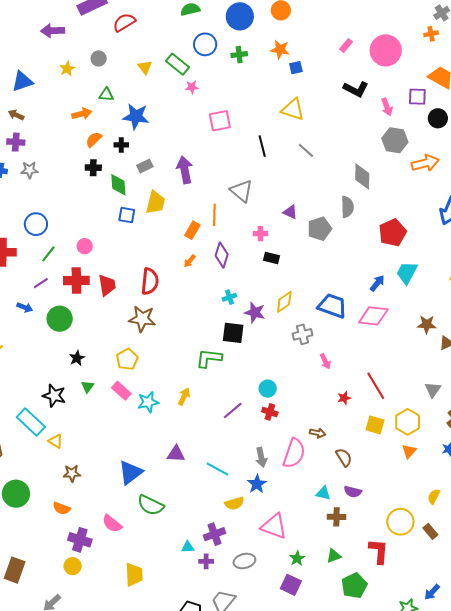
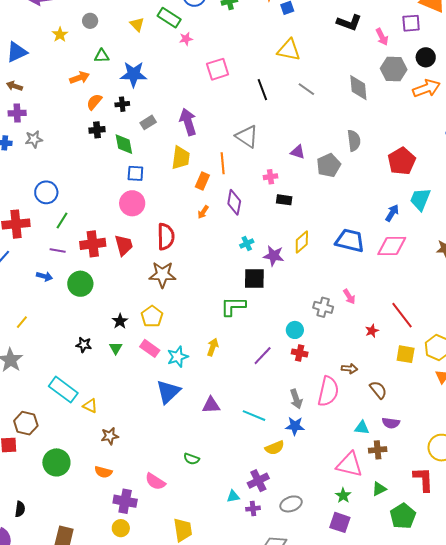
black circle: (438, 118) -> (426, 57), moved
gray diamond: (362, 176) -> (358, 88), moved
yellow trapezoid: (155, 202) -> (181, 158), moved
pink circle: (85, 246) -> (132, 203), moved, size x1.6
purple line: (41, 283) -> (58, 250), turned 49
gray cross: (303, 334) -> (323, 307), moved, turned 36
black star: (77, 358) -> (120, 321), moved
black star: (54, 396) -> (84, 345), moved, size x0.7
blue triangle: (130, 472) -> (168, 392), moved
blue star: (257, 484) -> (295, 426), turned -30
green semicircle: (151, 505) -> (192, 459), size x0.6
pink triangle: (274, 526) -> (349, 465), moved

